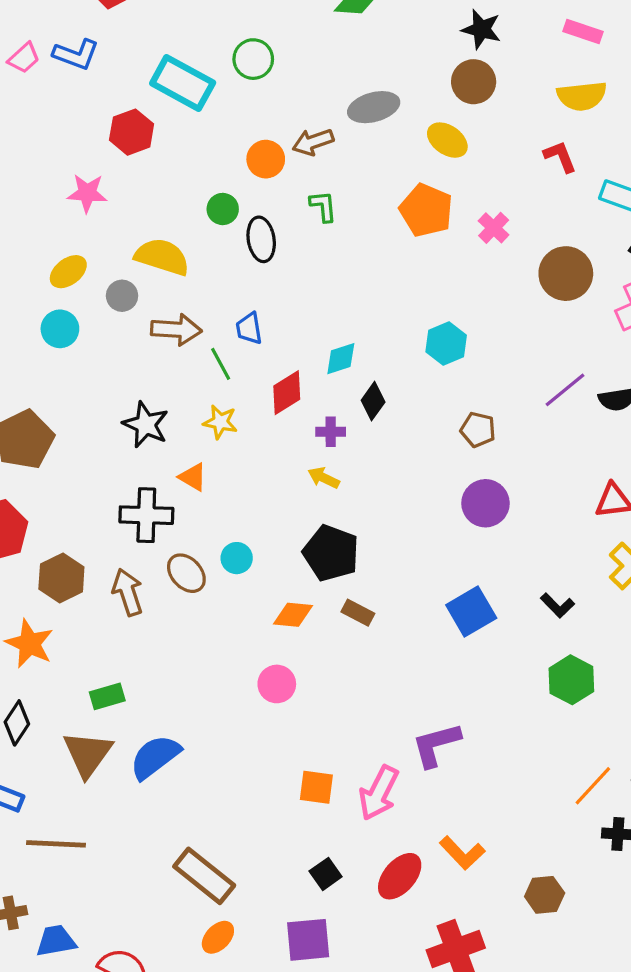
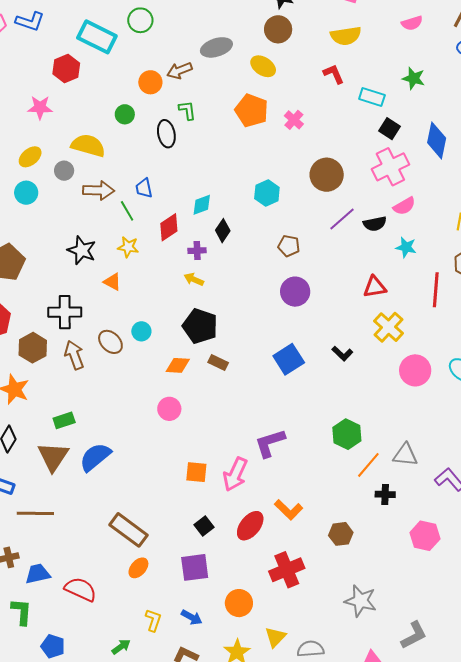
black ellipse: (261, 239) -> (166, 134), moved
brown circle: (566, 274) -> (327, 175), moved
black cross: (146, 515) -> (65, 312), moved
green hexagon: (571, 680) -> (347, 434), moved

